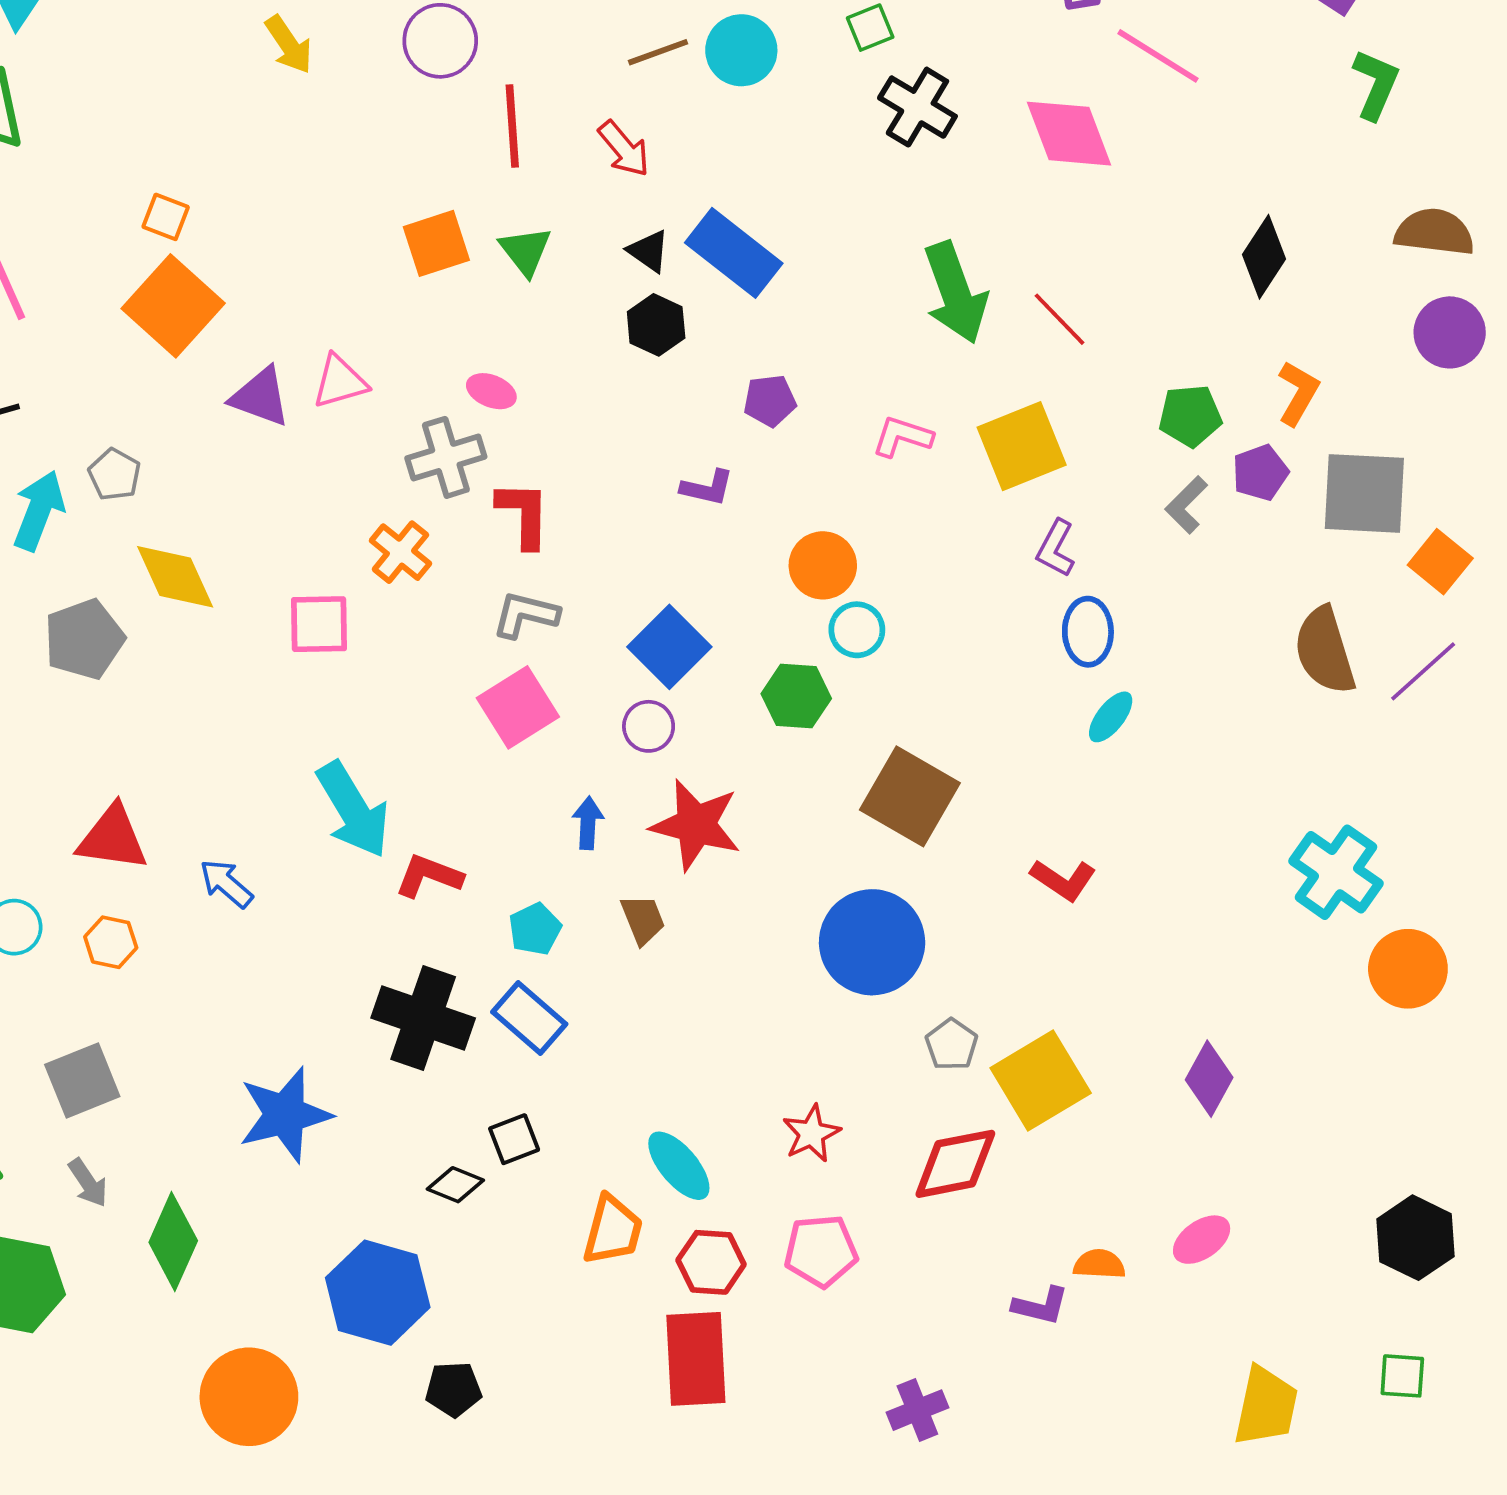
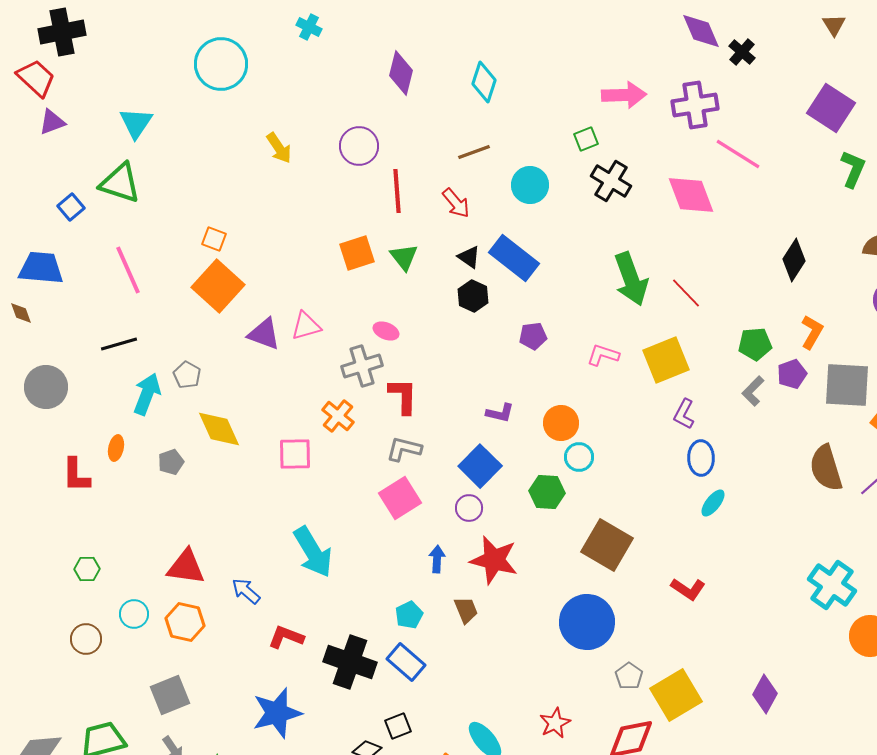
cyan circle: (741, 50) -> (530, 185), moved
purple L-shape: (707, 488) -> (500, 413), moved
gray pentagon: (84, 639) -> (171, 462), size x0.6
red L-shape: (429, 876) -> (286, 637), moved
orange hexagon: (111, 942) -> (185, 622), size x1.4

